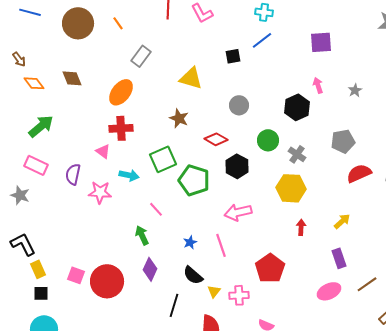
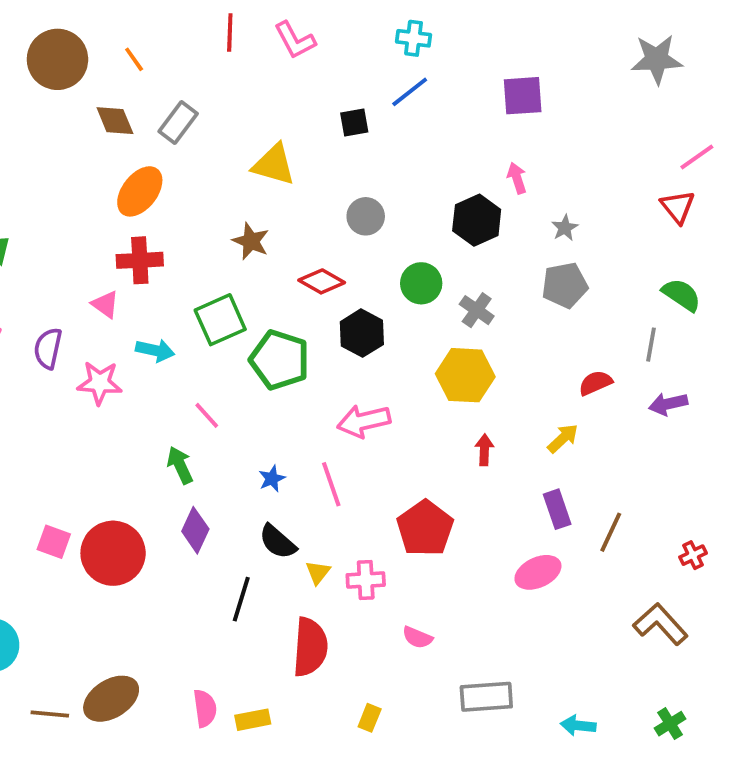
brown diamond: (72, 78) -> (115, 121), moved
gray star: (355, 90) -> (565, 228), moved
red semicircle: (359, 173) -> (595, 383), moved, size x0.7
brown line: (367, 284) -> (611, 532), moved, turned -30

